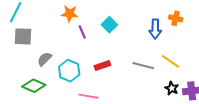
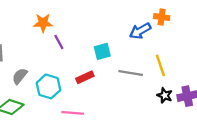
cyan square: (109, 25) -> (102, 51), moved, turned 35
blue arrow: (155, 29) -> (140, 31), turned 66
yellow line: (170, 61) -> (160, 65), turned 42

